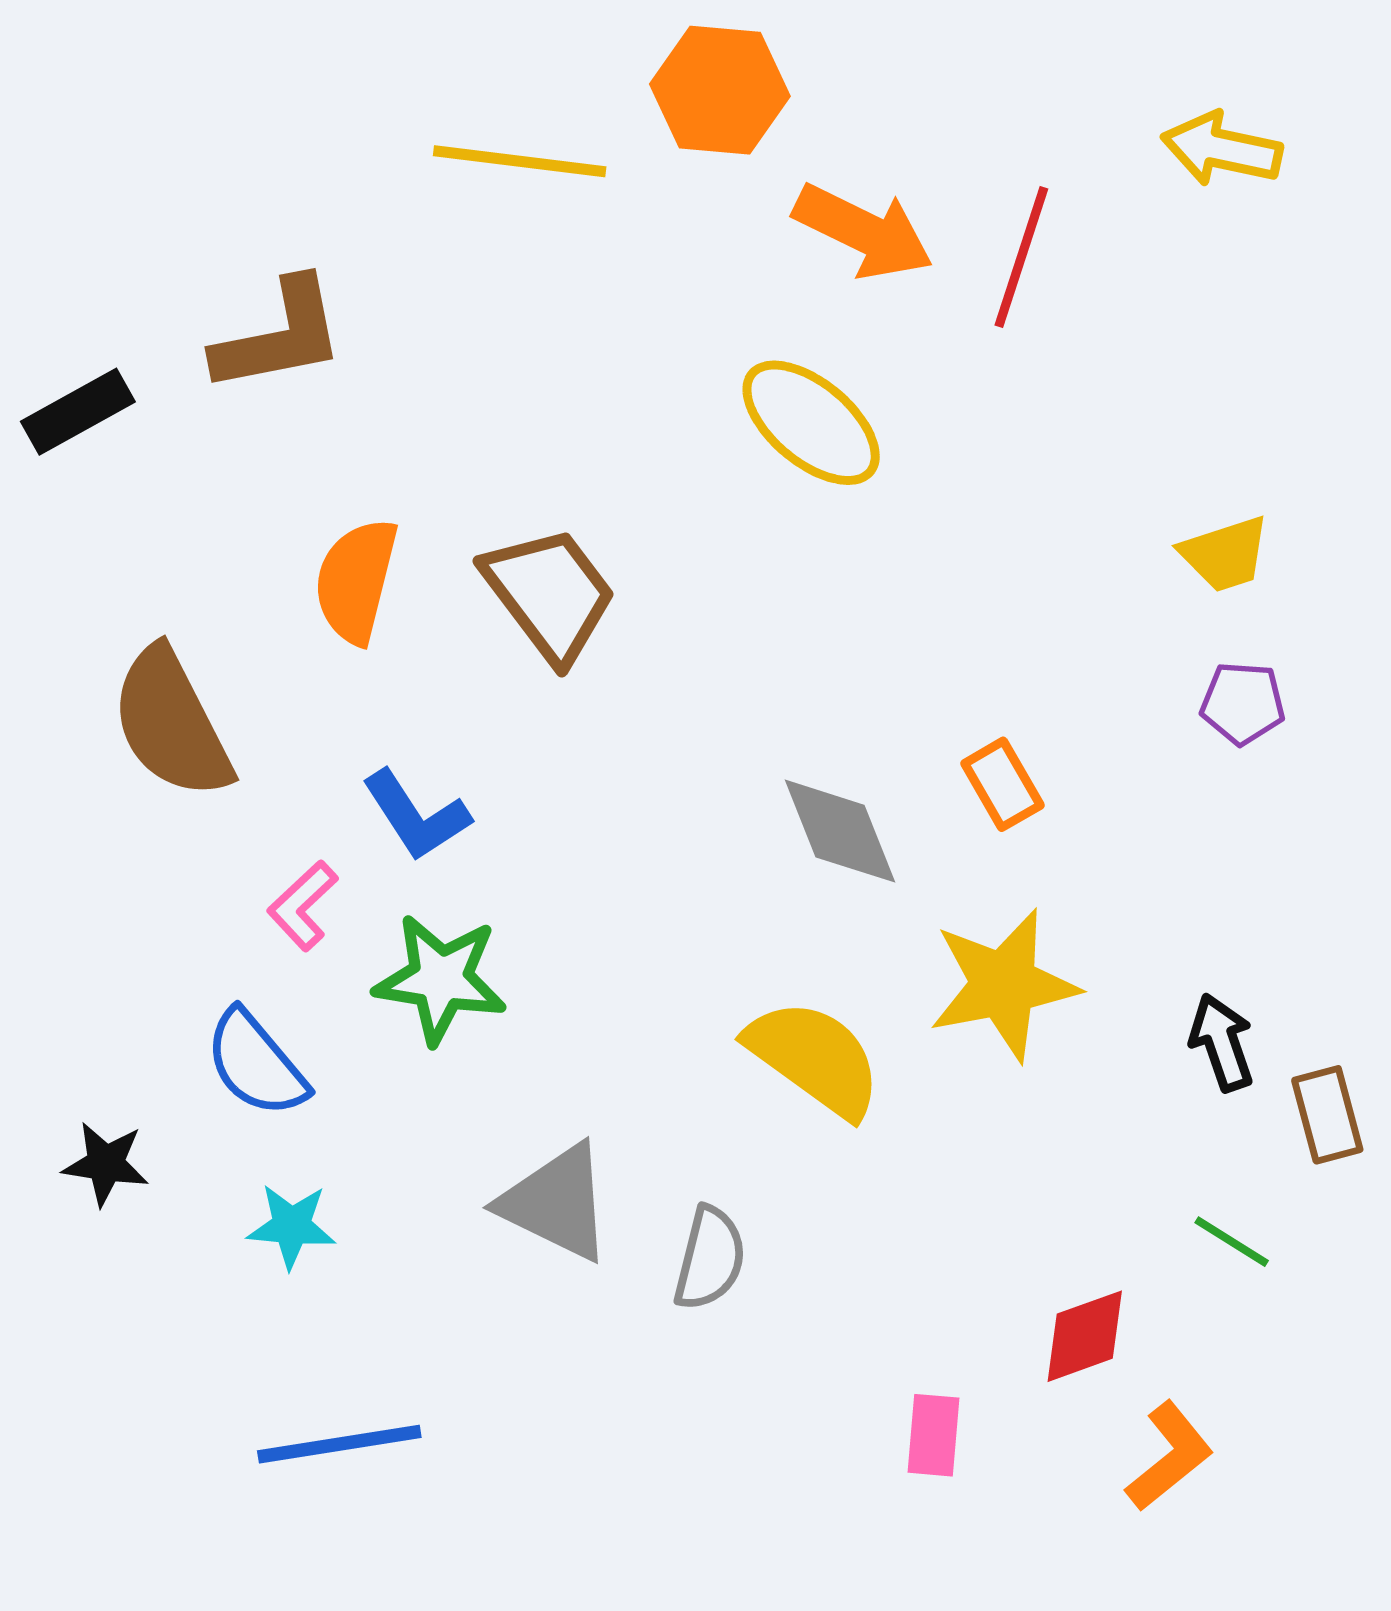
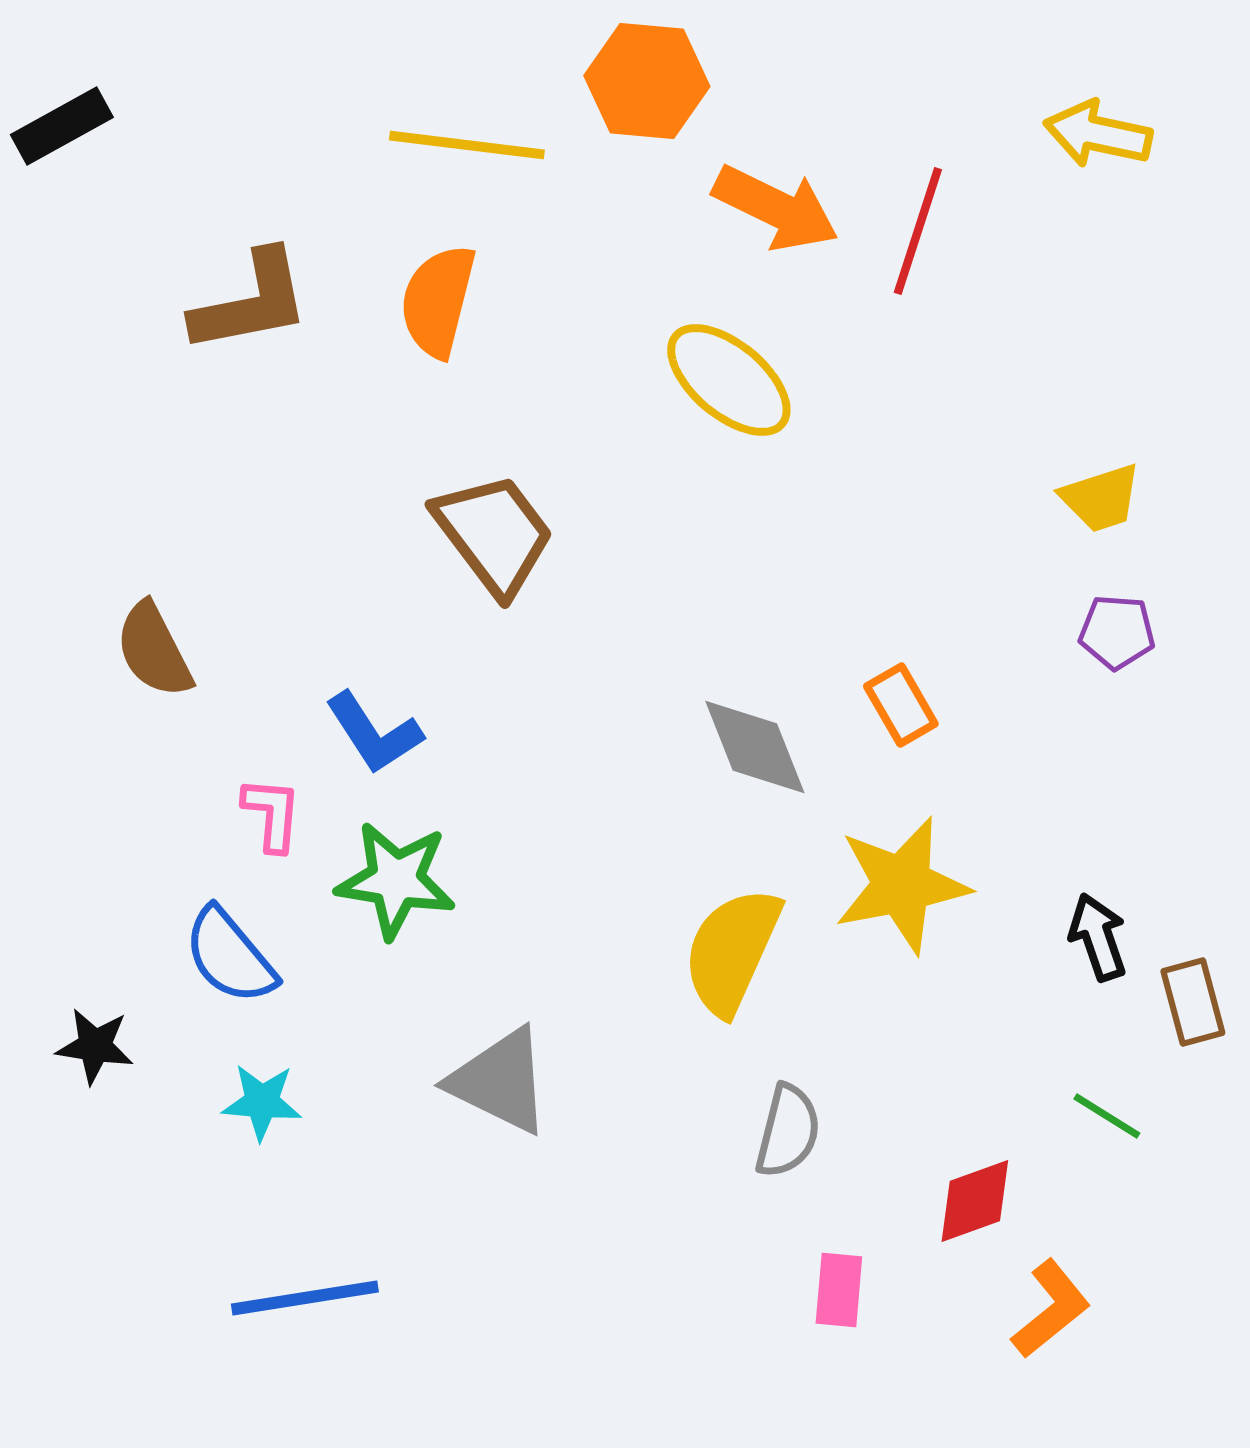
black rectangle: (78, 412) -> (62, 126), moved
orange semicircle: (356, 581) -> (438, 301), moved
brown semicircle: (171, 723) -> (154, 650), size x0.7
pink L-shape: (303, 906) -> (272, 814), turned 138
yellow semicircle: (814, 1058) -> (732, 951), turned -102
gray semicircle: (710, 1258) -> (788, 1131), moved

